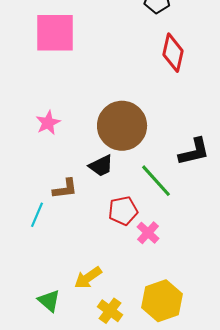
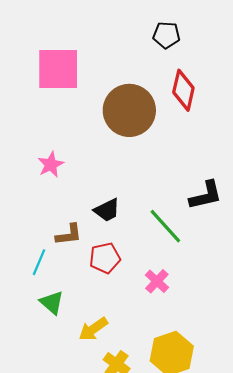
brown circle: (122, 126) -> (129, 110), moved
red pentagon: (123, 211) -> (105, 258), moved
green triangle: (49, 301) -> (52, 303), moved

